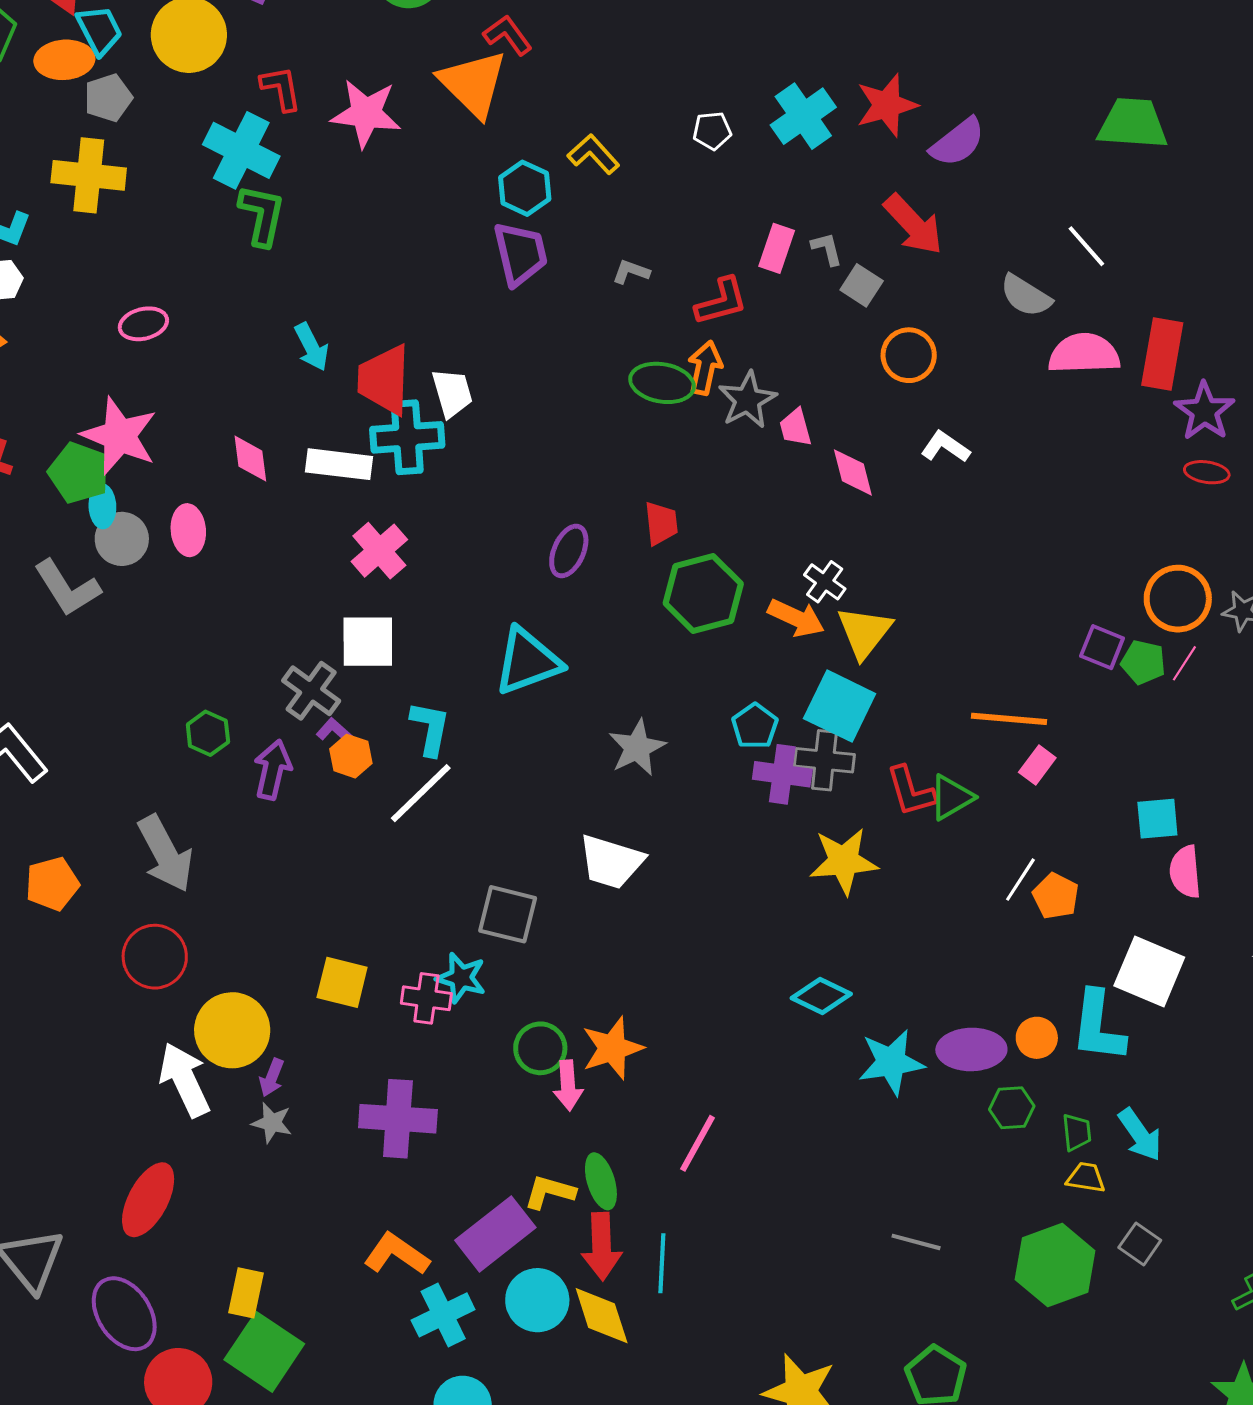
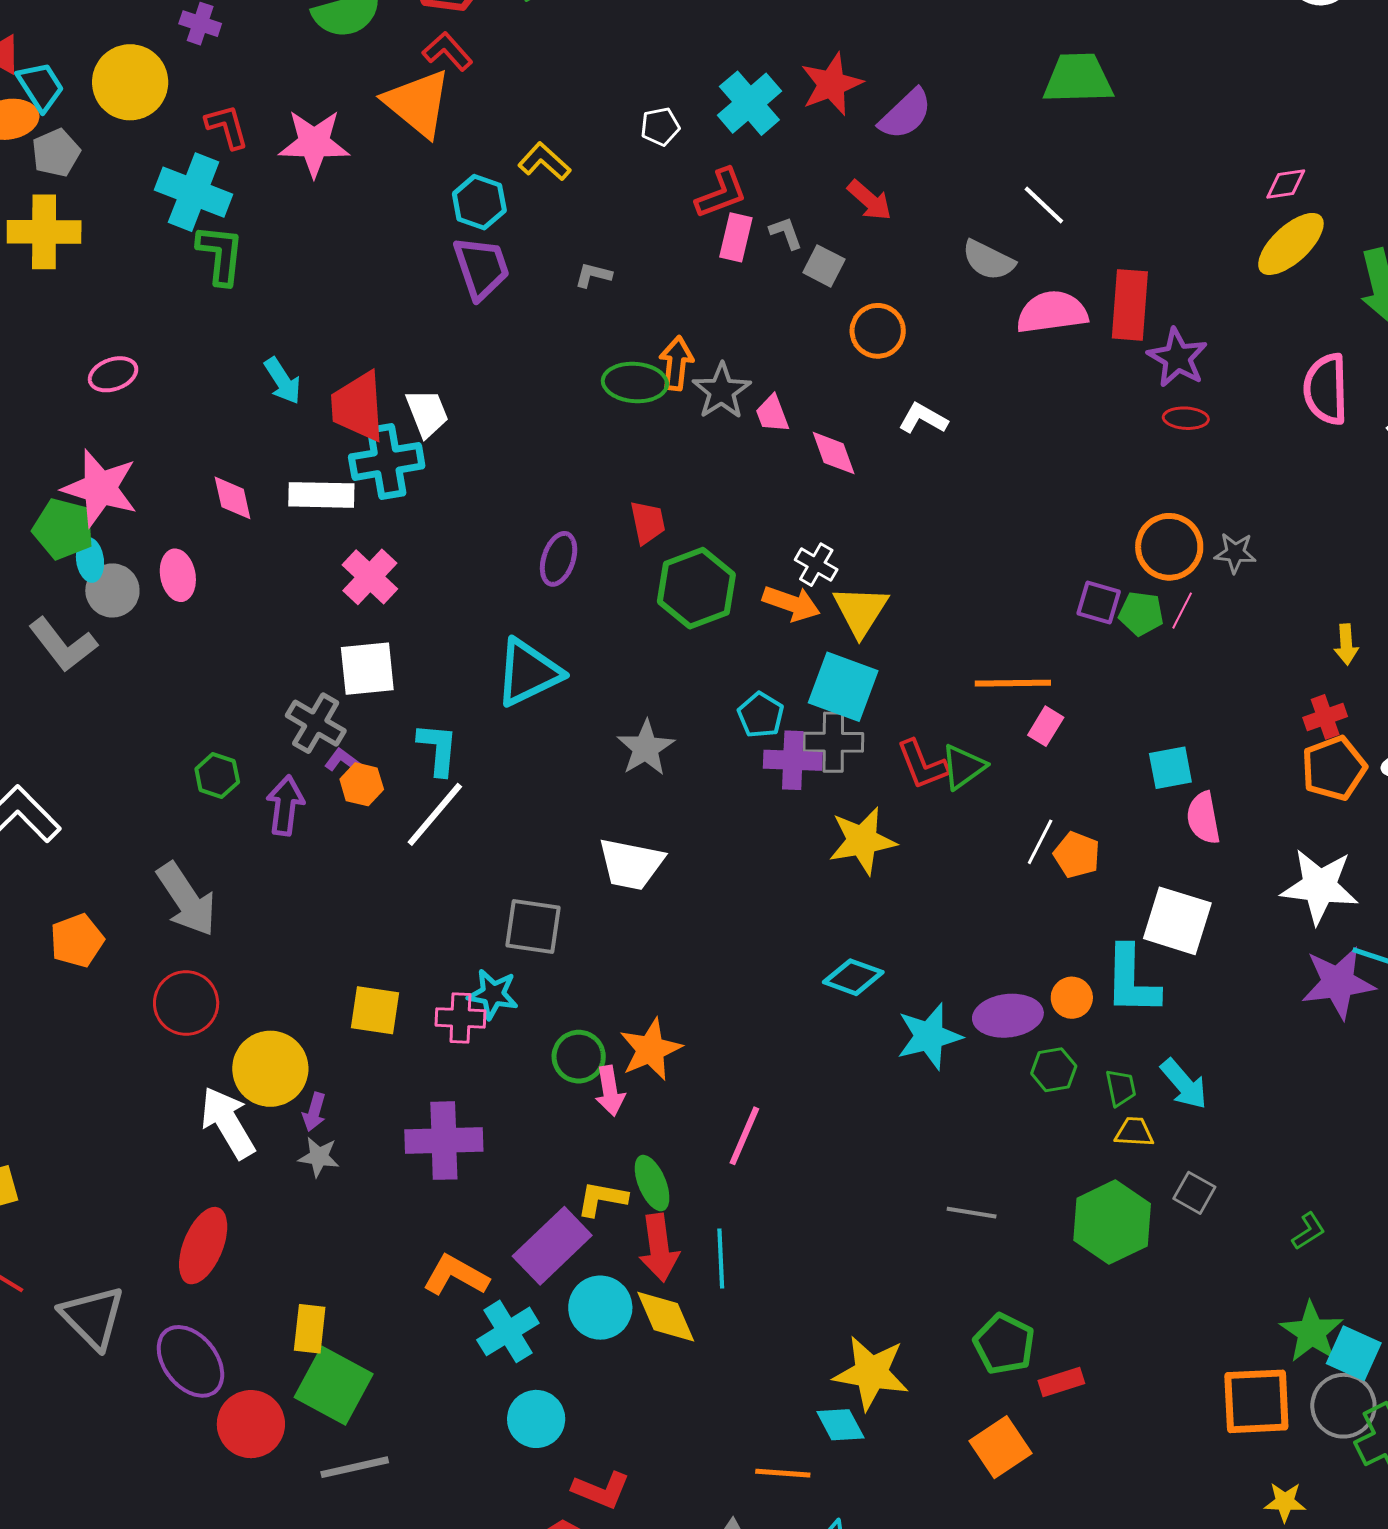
red arrow: (913, 225) -> (870, 200), size x0.7
red L-shape: (721, 301) -> (721, 193), moved

